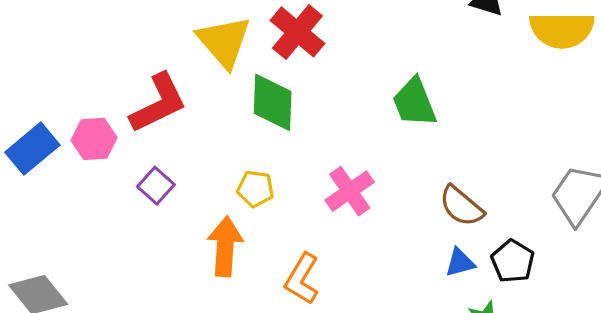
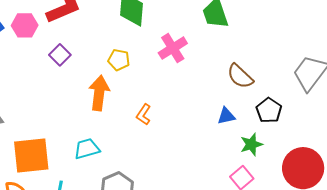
pink cross: (350, 191) -> (173, 48), moved
blue triangle: (460, 263) -> (226, 116), moved
orange L-shape: (302, 279) -> (144, 115), size x0.7

